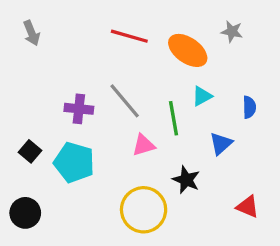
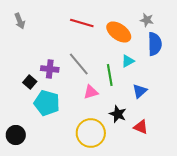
blue semicircle: (249, 107) -> (155, 44), moved, size x1.6
black square: (30, 151) -> (30, 82), moved
red triangle: (248, 207) -> (141, 127), moved

